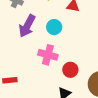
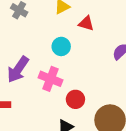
purple arrow: (27, 26) -> (18, 69), moved

